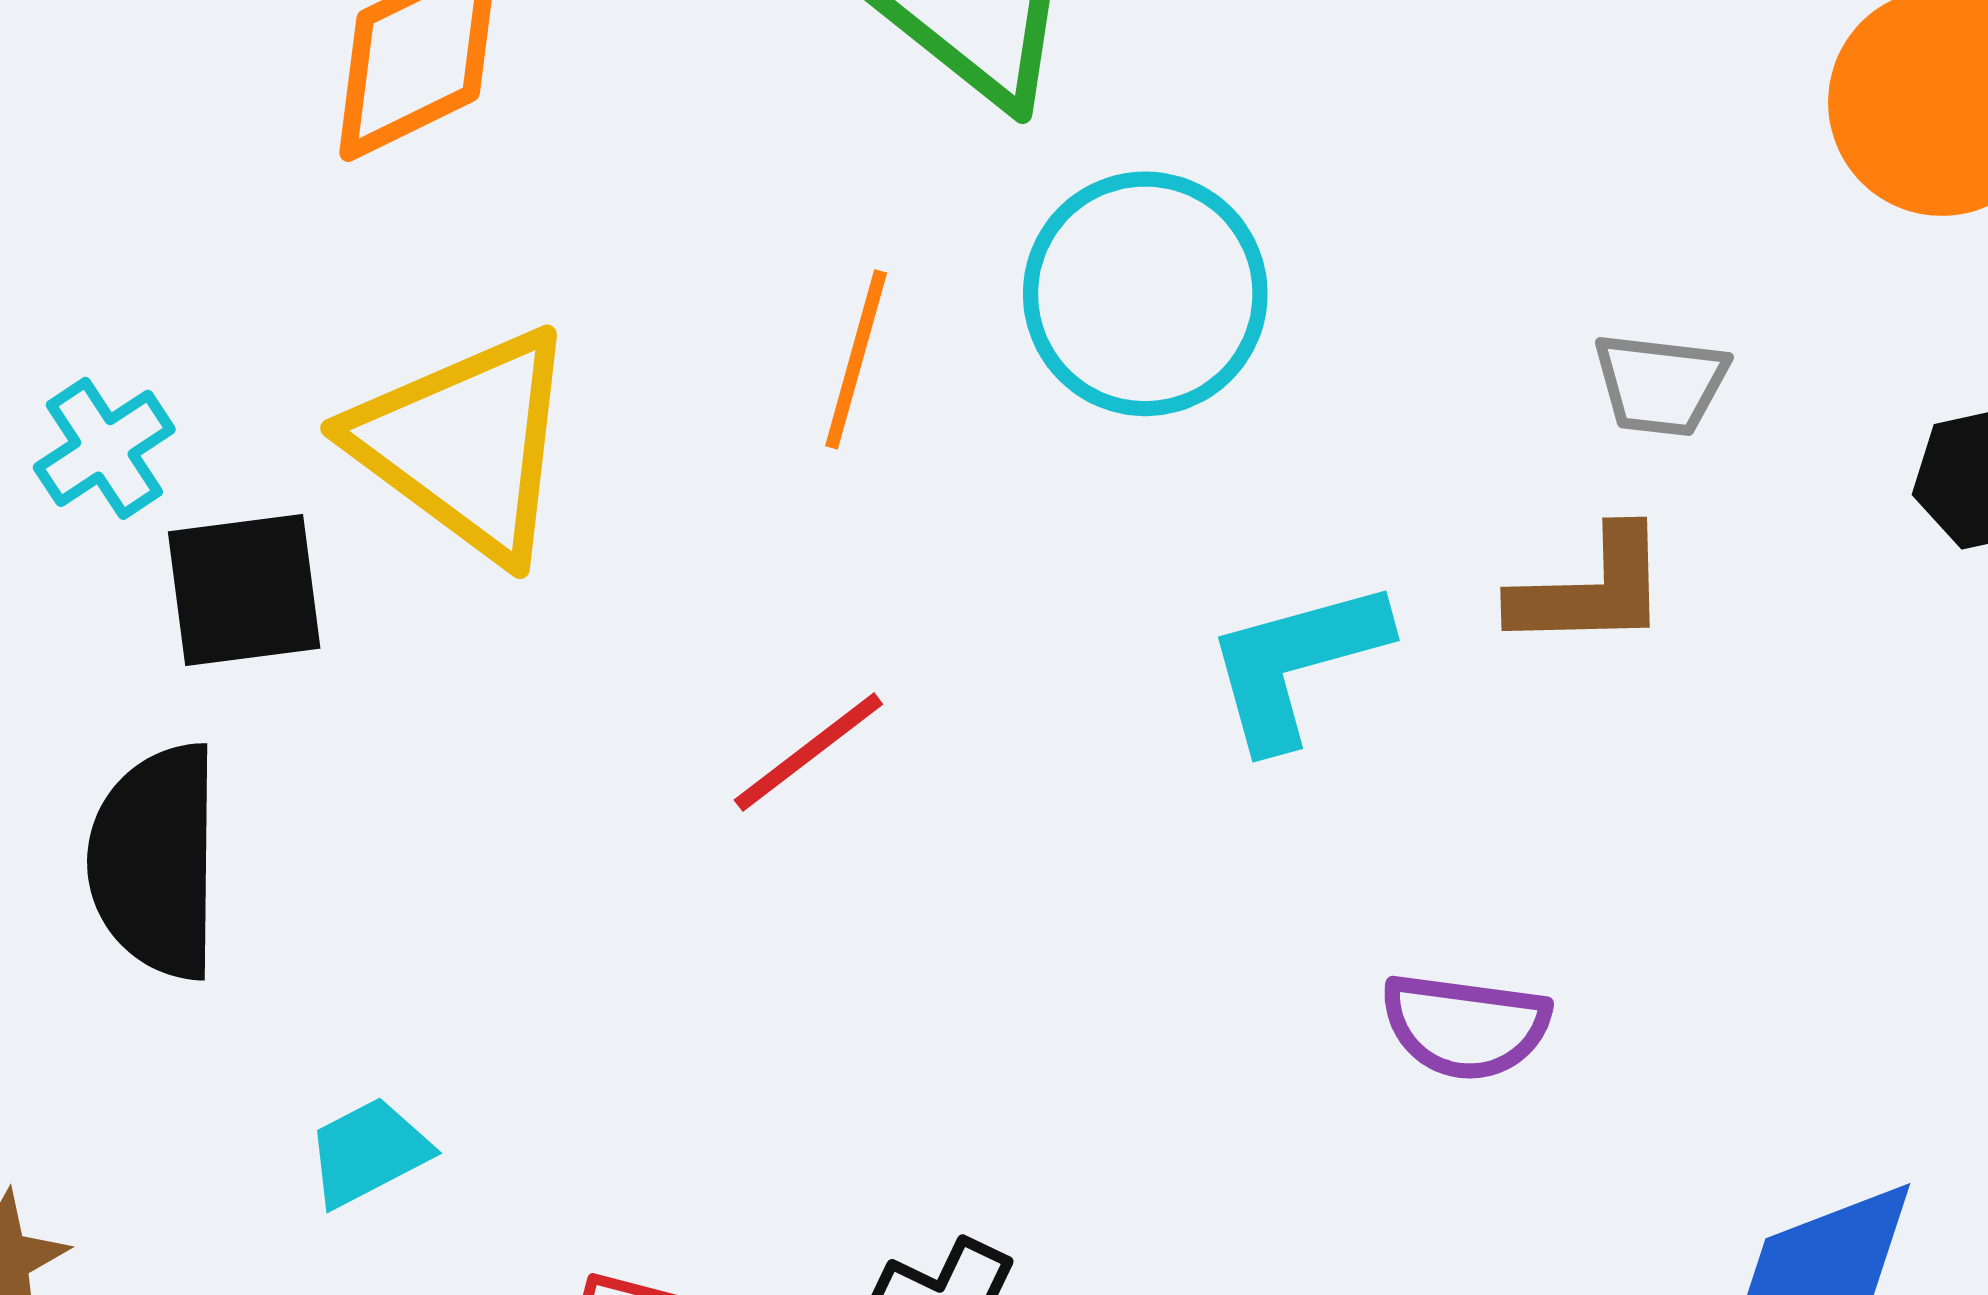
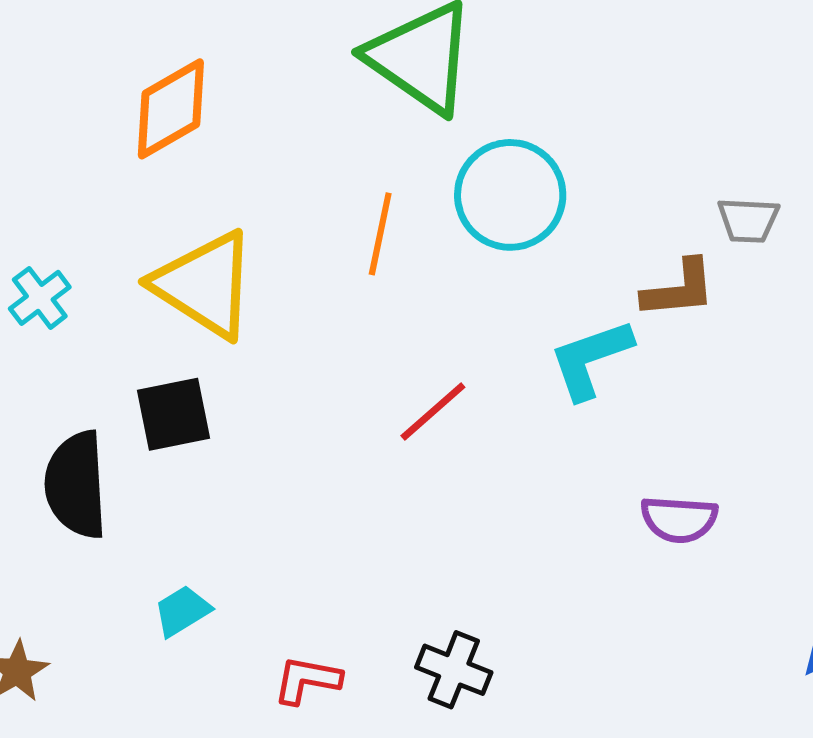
black square: (244, 590) -> (173, 414), moved
brown L-shape: (1591, 590) -> (679, 289), moved
red line: (808, 752) -> (433, 412), moved

